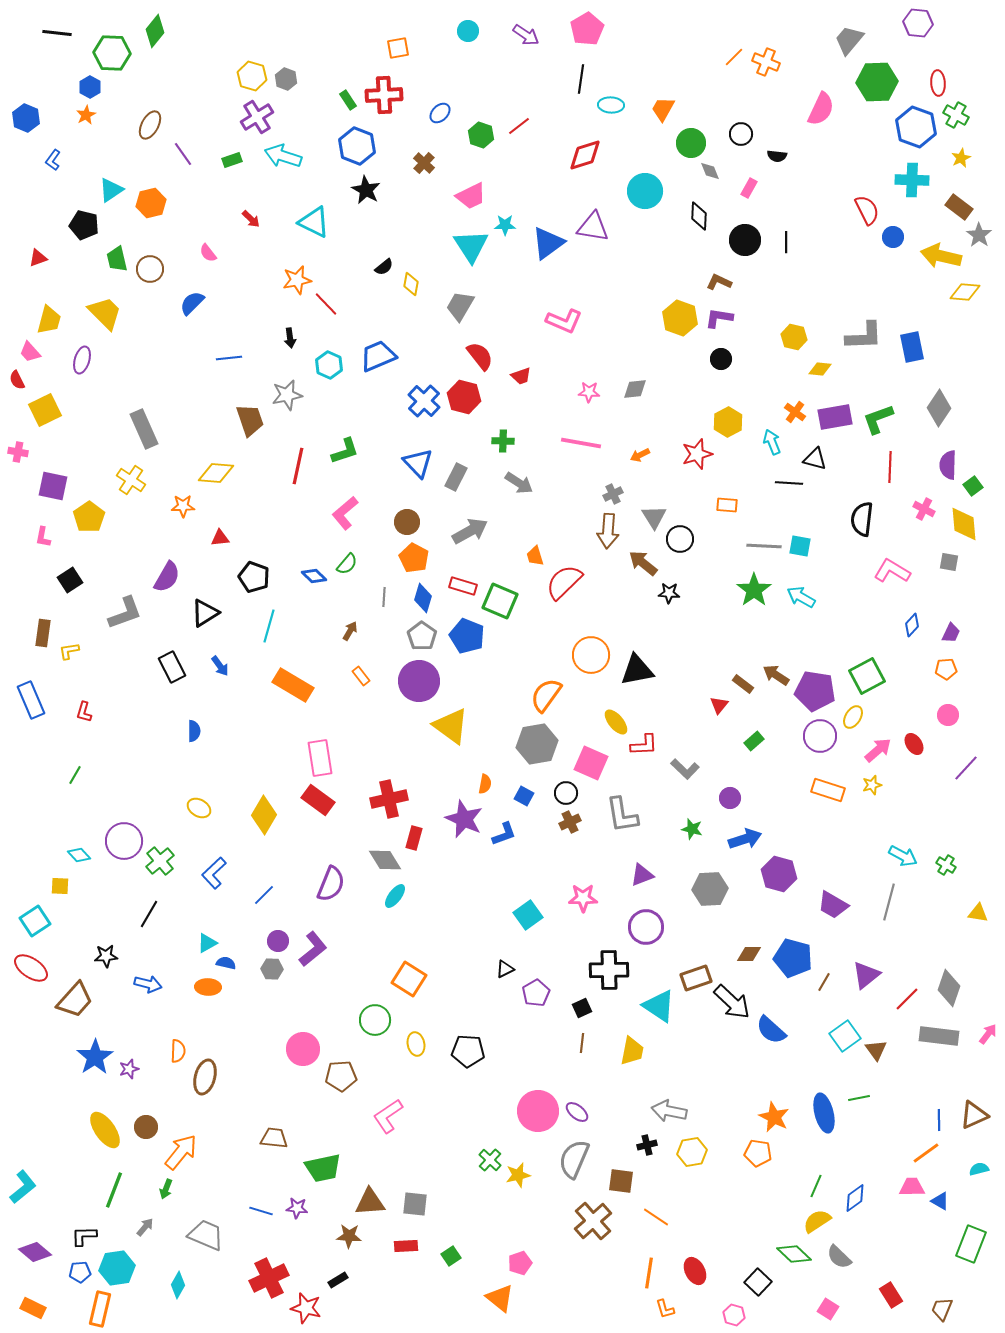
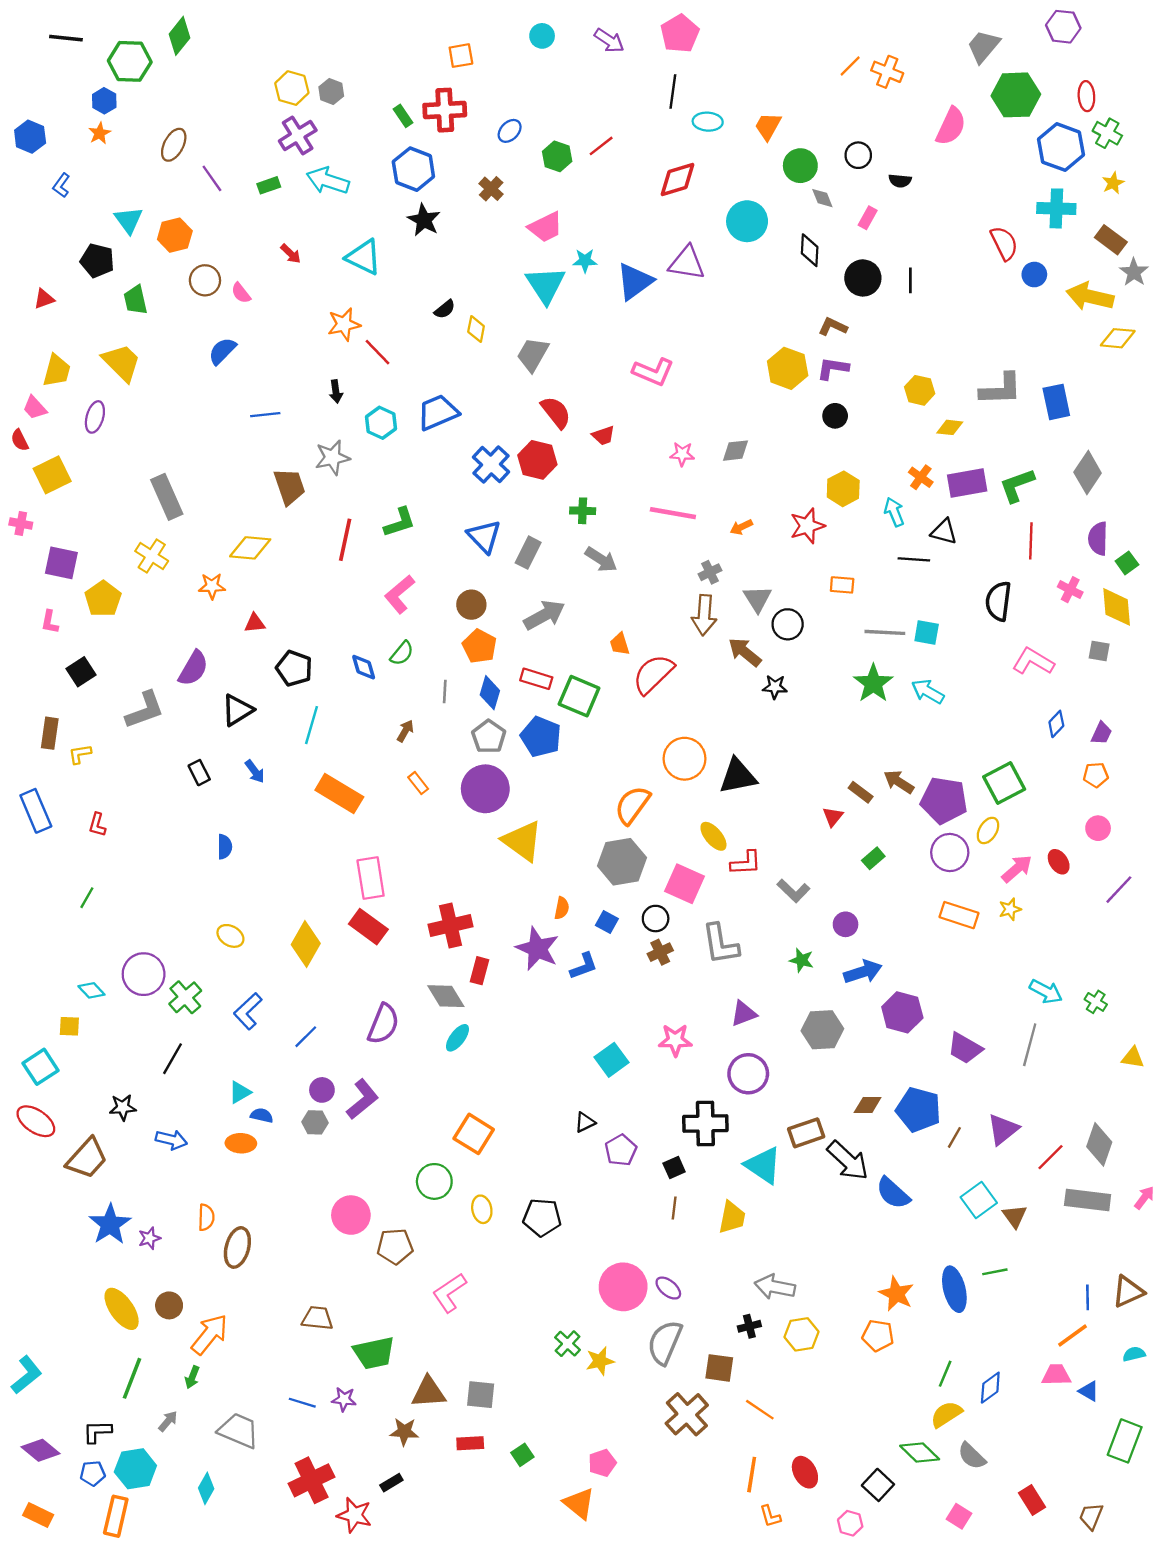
cyan triangle: (111, 190) -> (129, 220), turned -32
brown circle: (150, 269) -> (205, 280), moved
blue diamond: (314, 576) -> (364, 667), turned 30
black rectangle: (172, 667) -> (199, 773), size x0.7

